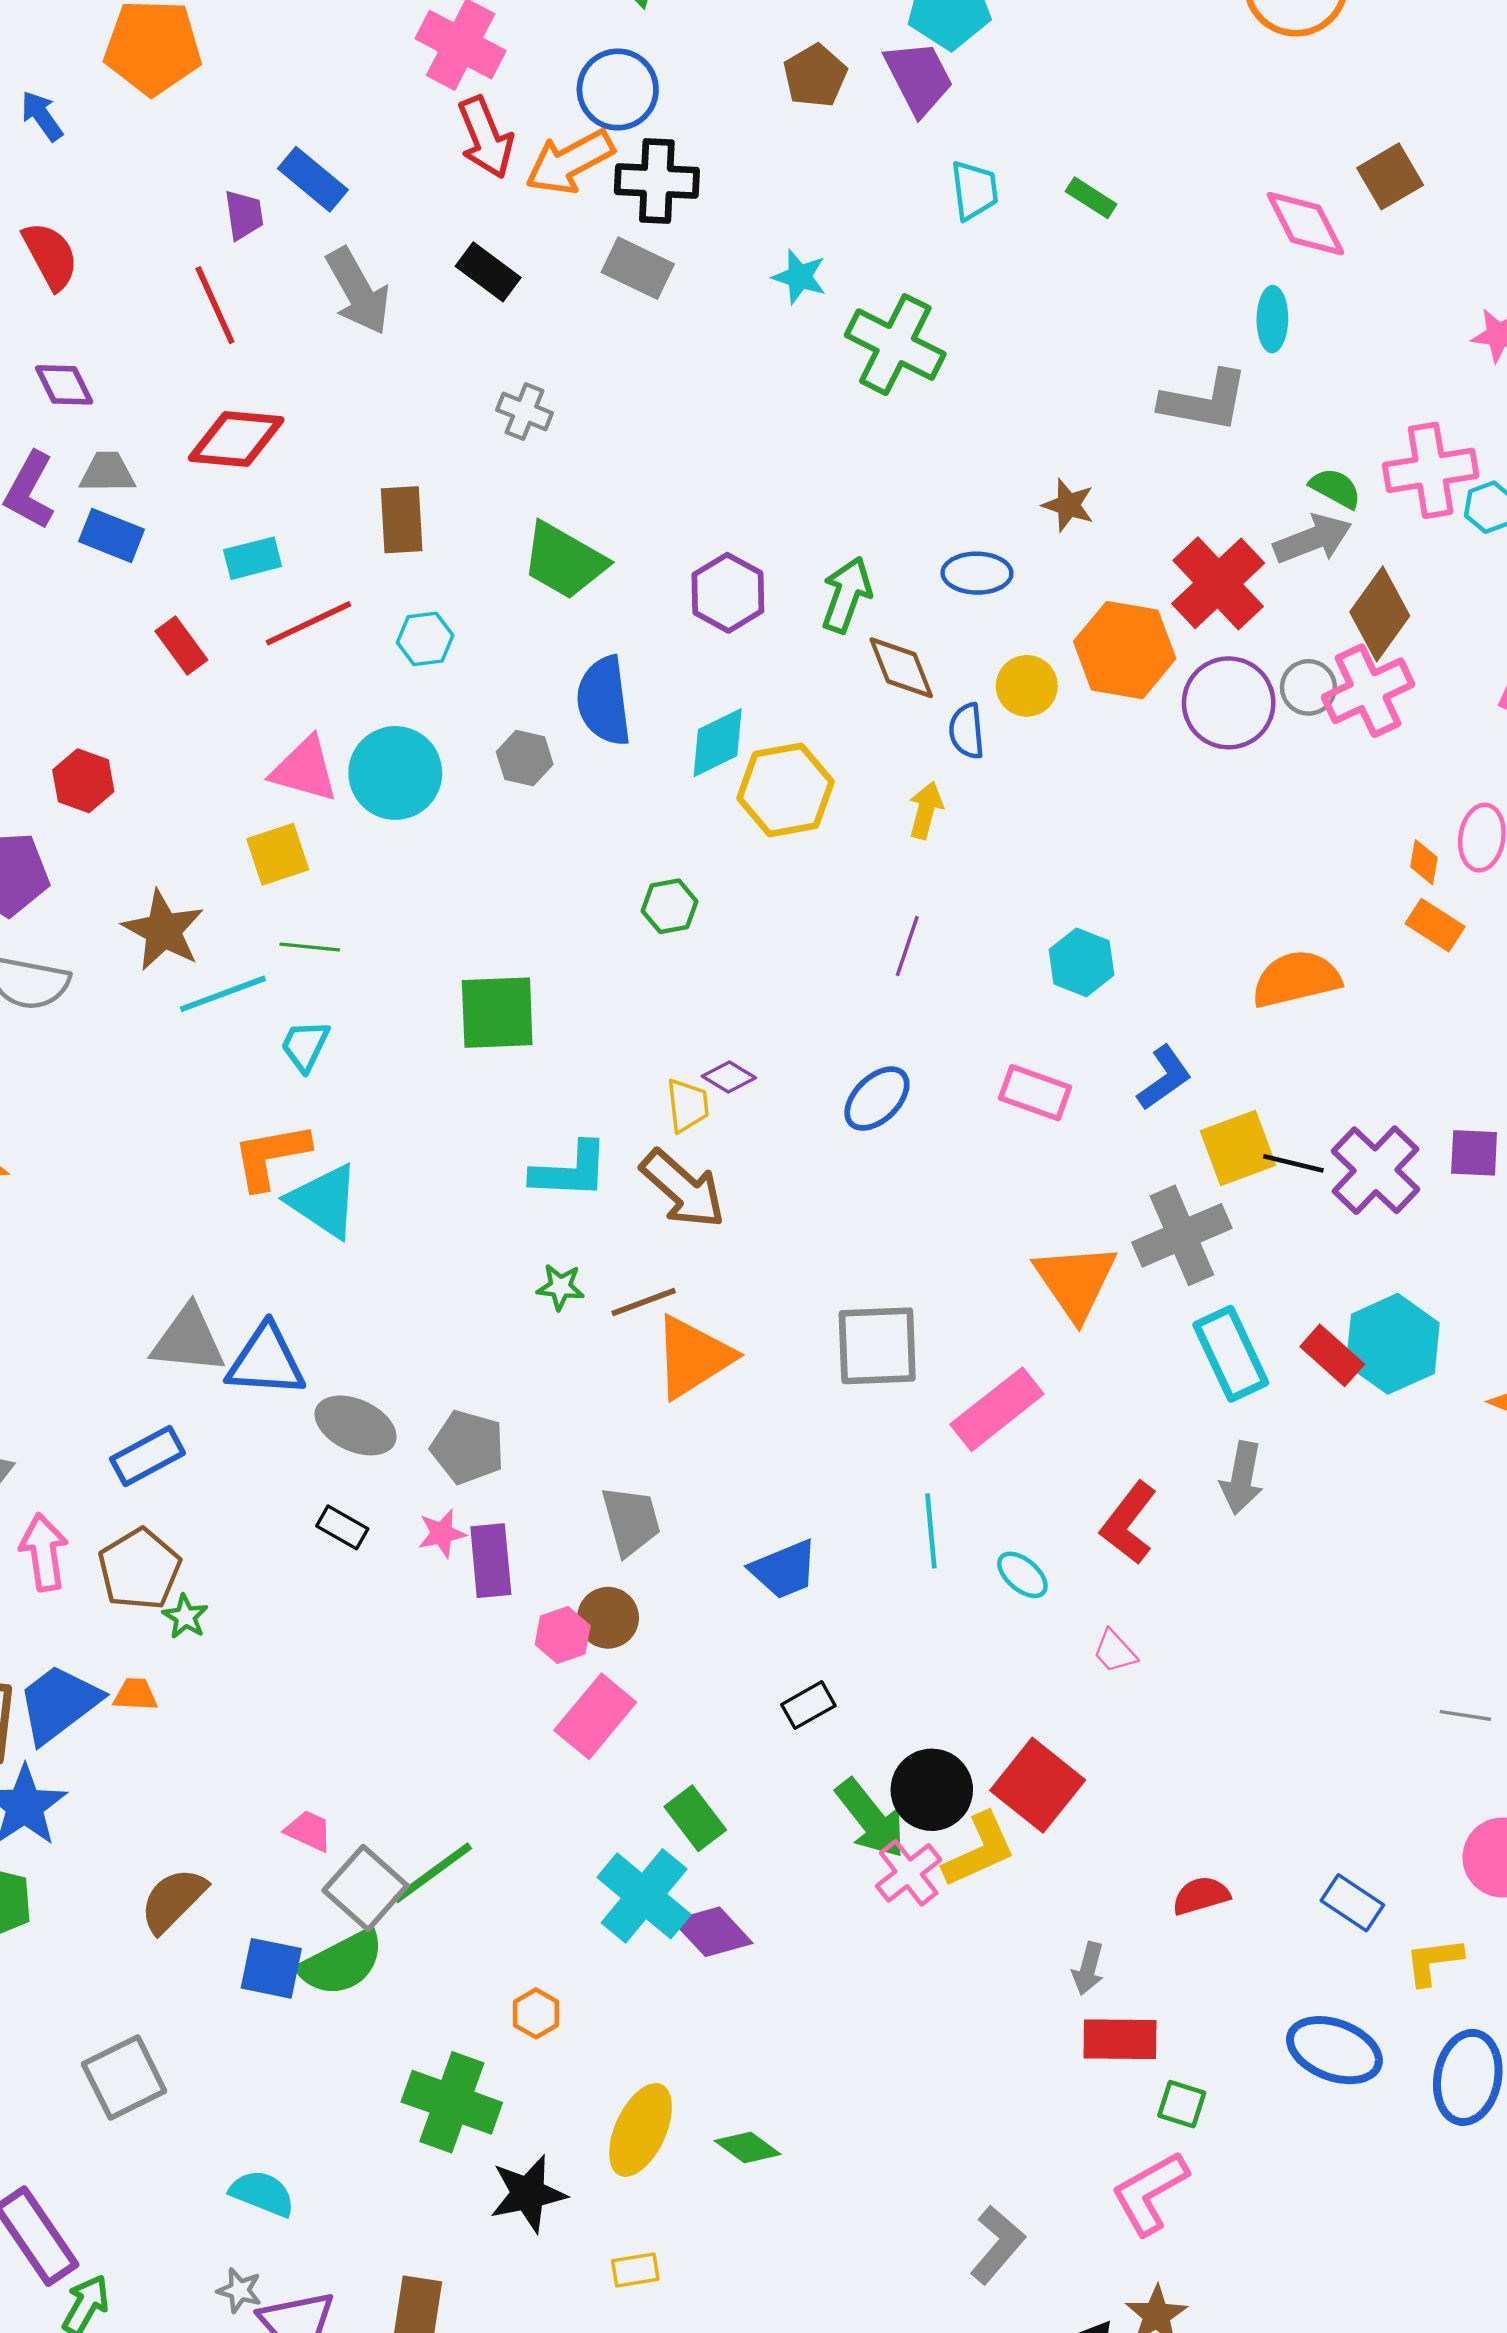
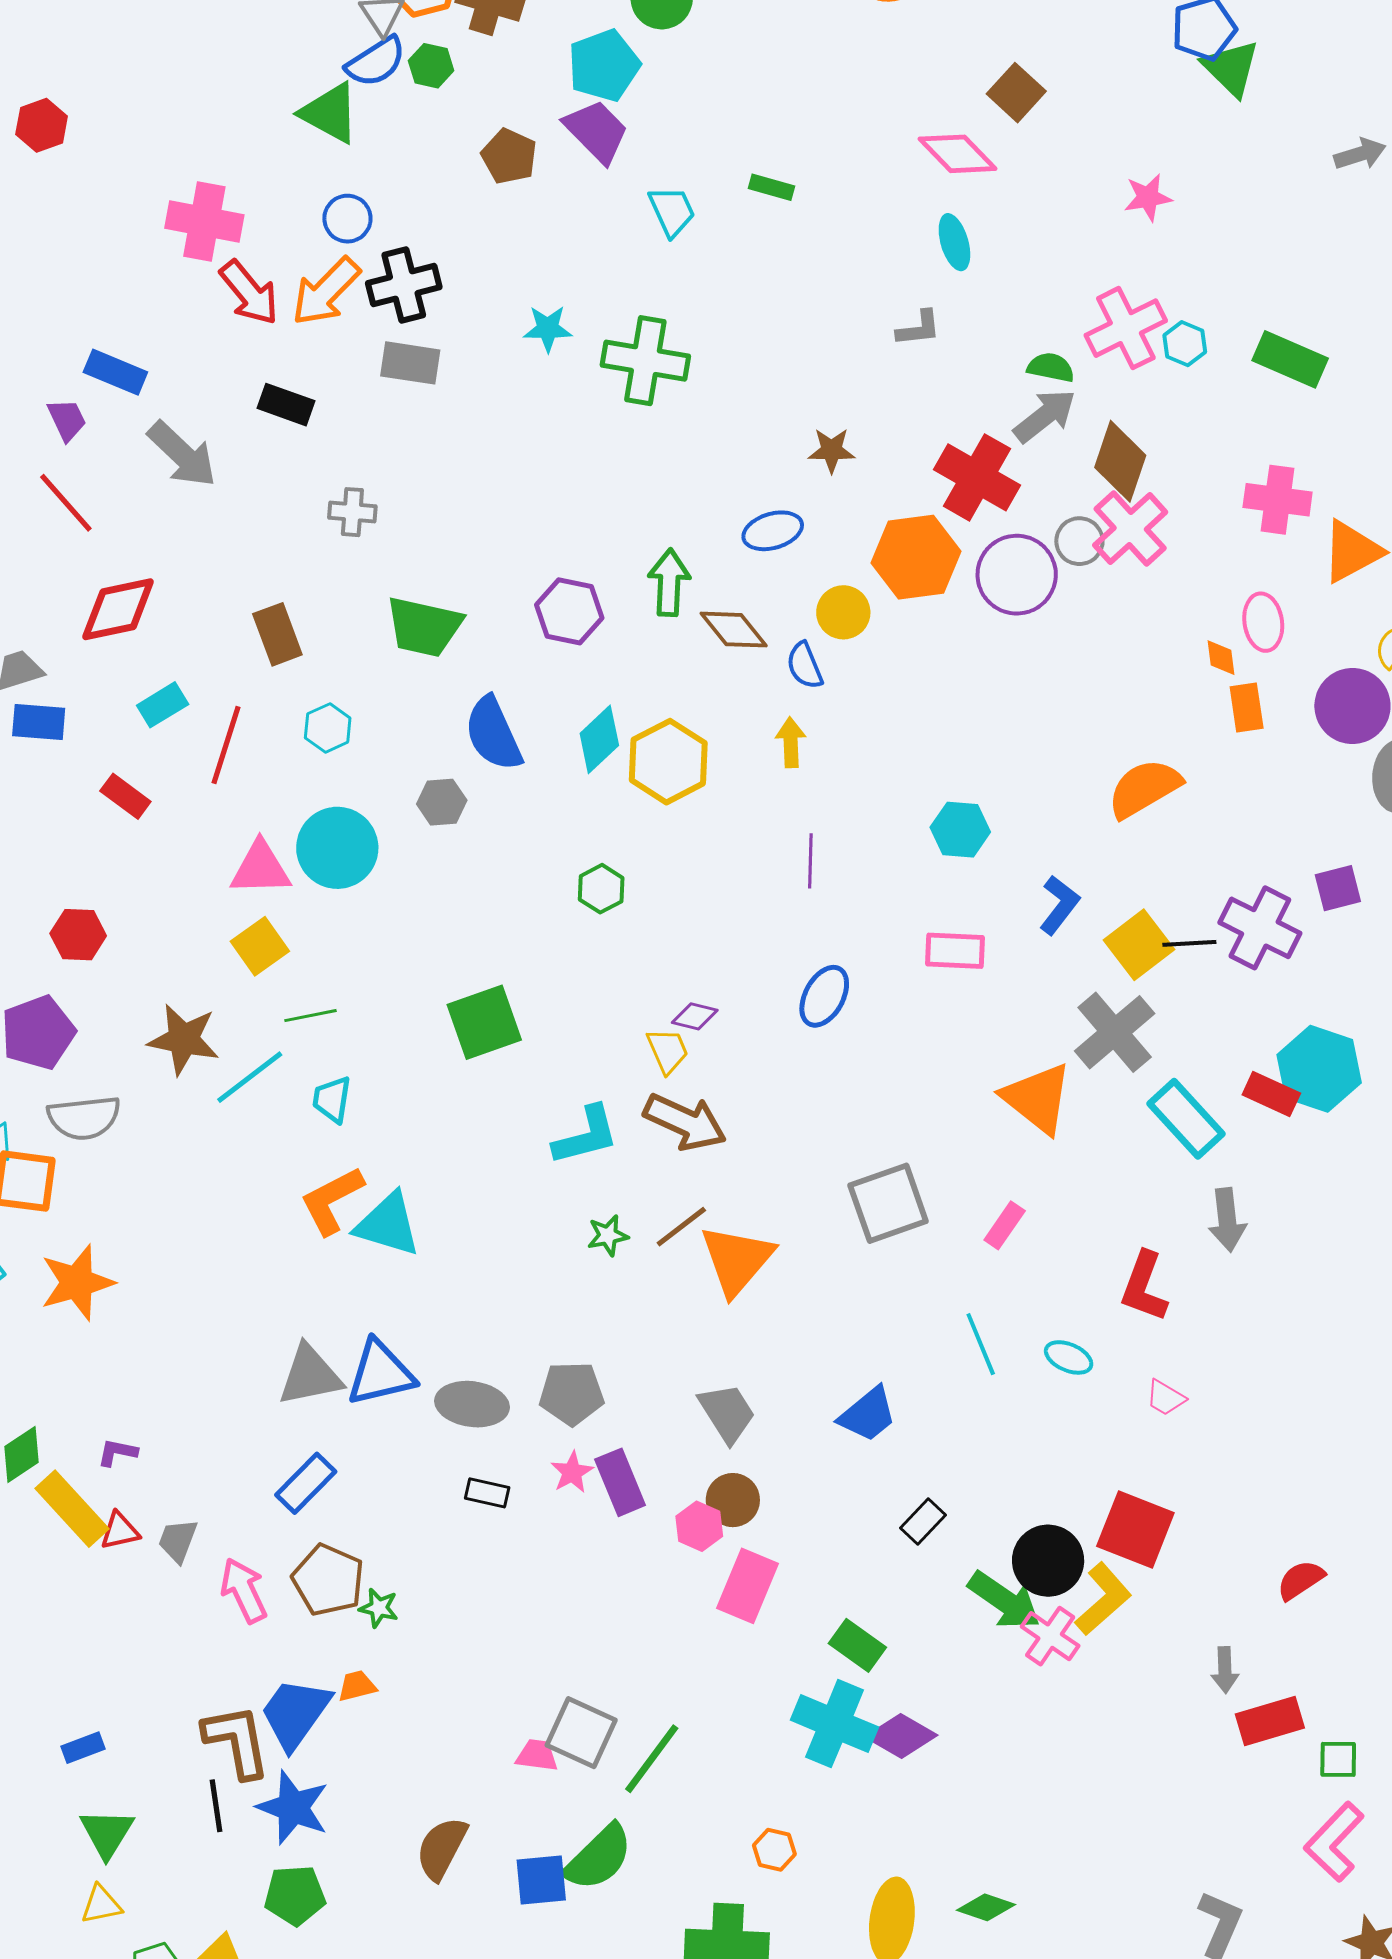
blue circle: (618, 89) -> (347, 219), size x0.7
gray L-shape: (1204, 401) -> (919, 328), size x0.6
red line: (308, 623) -> (226, 745), turned -30
orange rectangle: (1435, 925) -> (1247, 707), turned 66
pink rectangle: (997, 1409) -> (1005, 1225), size x0.6
gray square: (366, 1888) -> (581, 1733), moved

